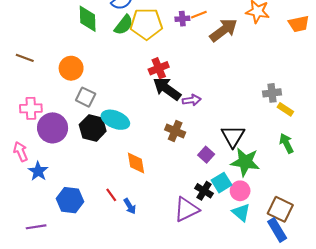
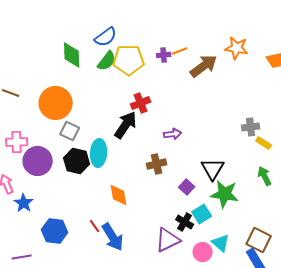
orange circle: (71, 68) -> (56, 103), size x1.4
black arrow: (167, 89) -> (126, 125), moved, turned 88
cyan ellipse: (115, 120) -> (99, 153), turned 72
brown cross: (175, 131) -> (157, 164), turned -36
pink circle: (240, 191) -> (203, 252), moved
blue arrow: (130, 206) -> (113, 237), size x1.8

